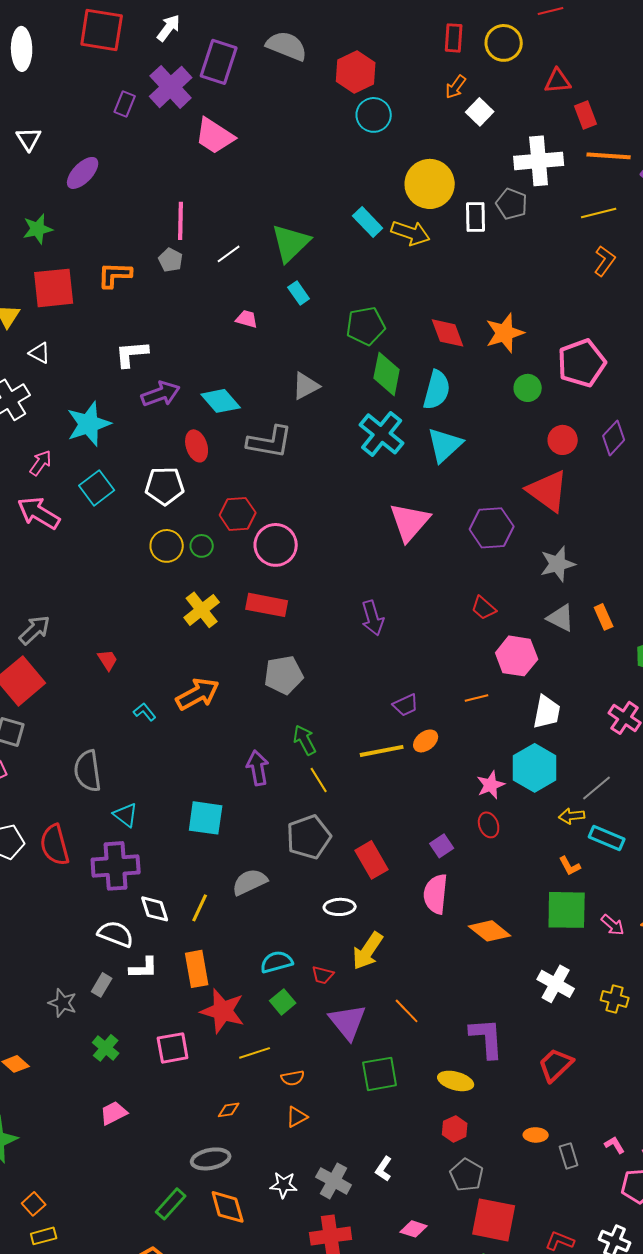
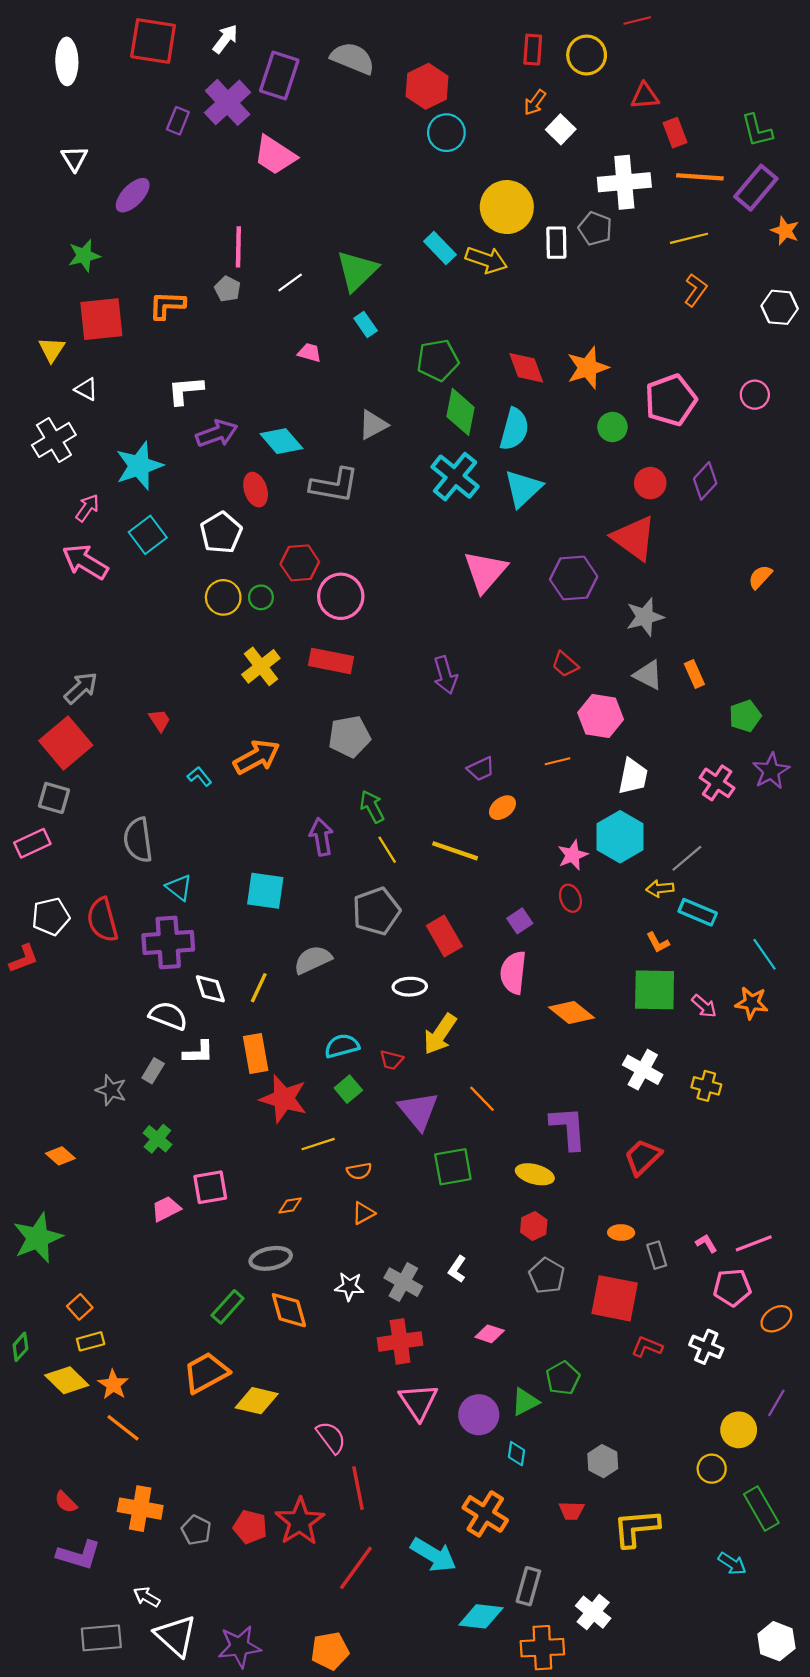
white pentagon: (165, 486) -> (221, 533), turned -30
yellow line: (382, 751) -> (455, 851), moved, turned 30
pink square: (173, 1048) -> (210, 1187), moved
red square: (494, 1220) -> (615, 1298), moved

